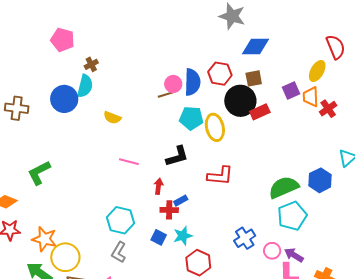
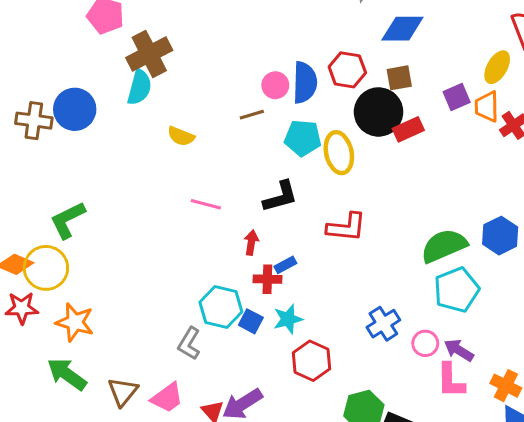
brown cross: (91, 64) -> (149, 54), size x2.0
brown line: (166, 95) -> (252, 115), moved
blue circle: (64, 99) -> (75, 109), moved
cyan hexagon: (121, 220) -> (221, 307), moved
yellow circle: (65, 257) -> (46, 268), moved

